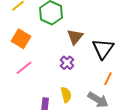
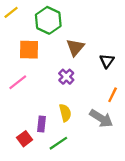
orange square: (21, 39) -> (29, 50), moved, turned -30
black triangle: (103, 49) -> (107, 61), size x0.6

